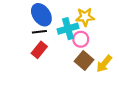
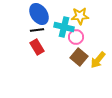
cyan cross: (68, 29) -> (64, 27), turned 30
red rectangle: (39, 50) -> (37, 47), turned -70

